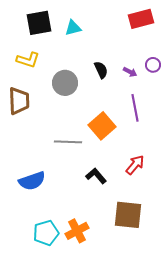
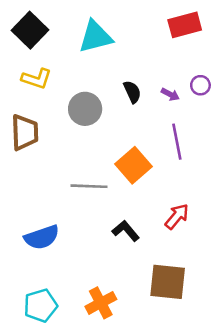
black square: (39, 23) -> (30, 30), moved, turned -36
cyan triangle: (73, 28) -> (96, 37), size x1.6
cyan pentagon: (46, 233) -> (40, 306), moved

